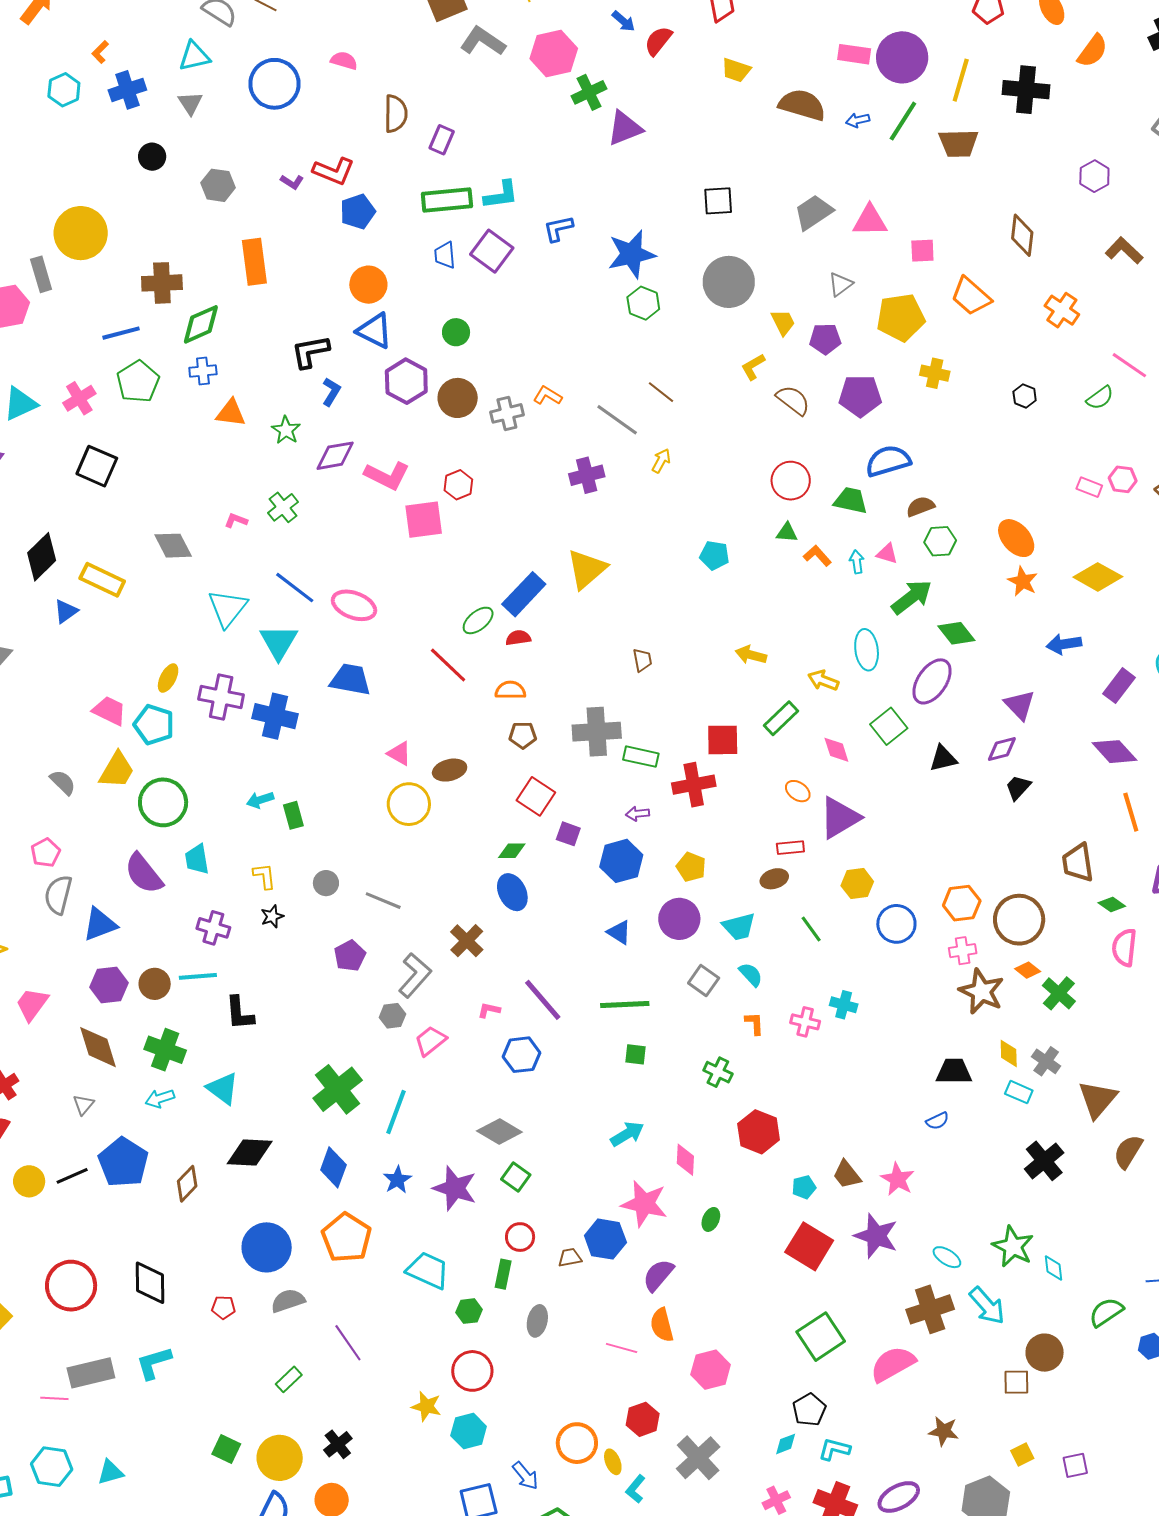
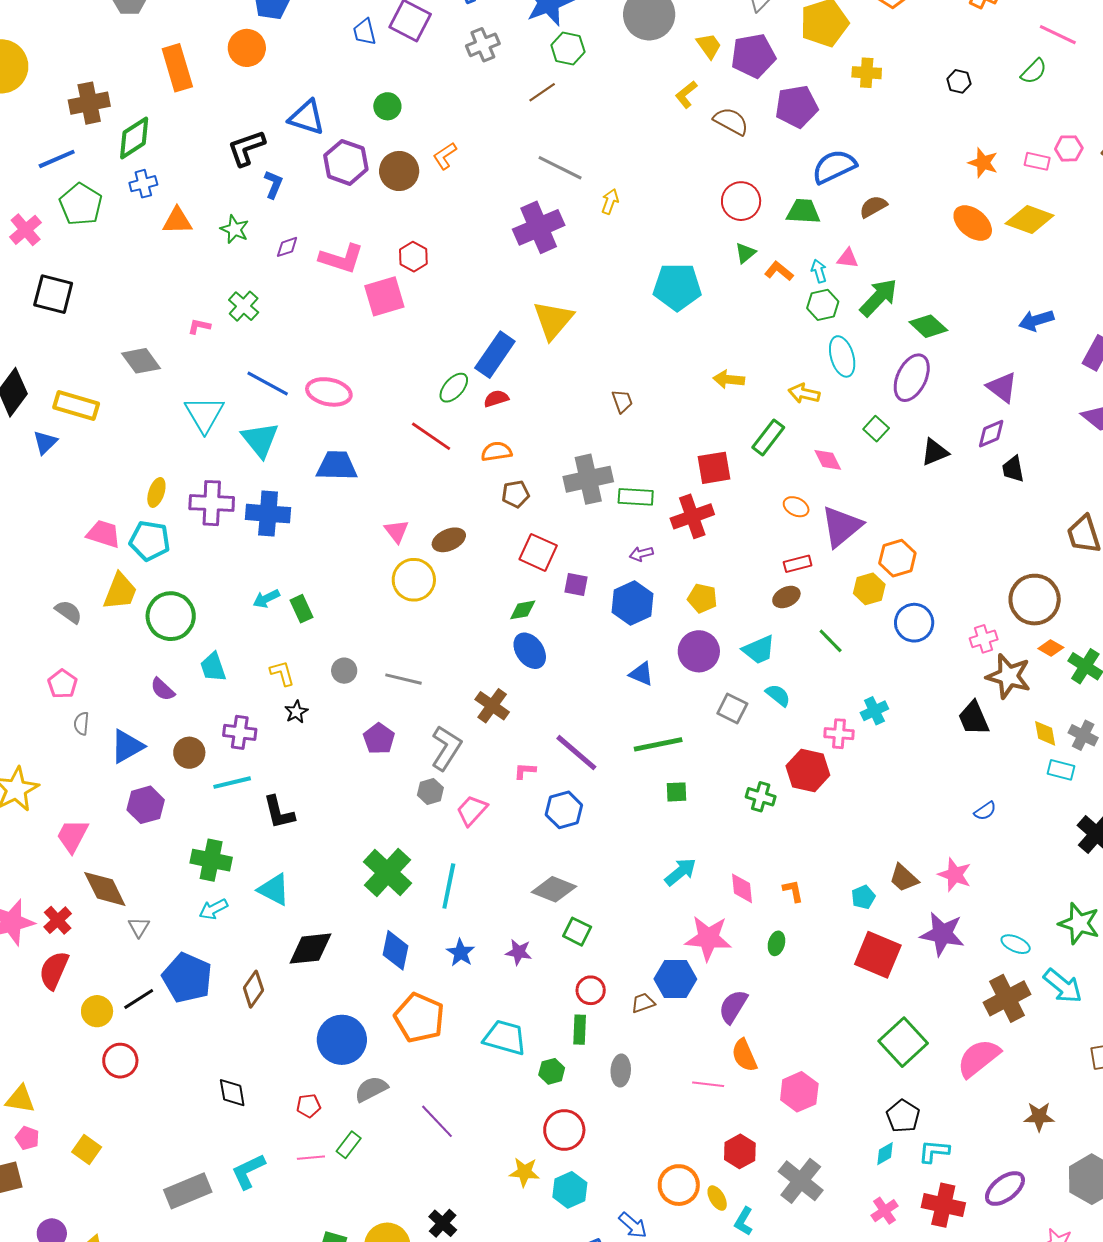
orange circle: (368, 285) -> (247, 48), moved
purple pentagon: (825, 339) -> (753, 56), size x1.4
brown line: (661, 392) -> (542, 92), moved, turned -64
orange L-shape: (548, 396) -> (445, 156), moved, turned -56
gray cross: (507, 413) -> (483, 45), moved
purple diamond: (335, 456) -> (287, 247), size x0.6
purple cross: (587, 475) -> (539, 227), size x1.4
green triangle: (787, 533) -> (745, 253), turned -35
green hexagon: (940, 541) -> (823, 305), moved
cyan pentagon: (714, 555) -> (677, 287), size x1.6
yellow diamond: (1098, 577) -> (1030, 220), moved
orange star: (1023, 581) -> (983, 163), moved
green square: (889, 726) -> (876, 429), size x0.7
pink triangle: (399, 753) -> (397, 531), turned 32
black trapezoid: (1018, 787) -> (1013, 469), turned -44
purple semicircle: (144, 874) -> (163, 689), size x0.6
gray semicircle: (58, 895) -> (81, 723), size x0.6
orange hexagon: (962, 903) -> (897, 558), moved
brown circle: (155, 984) -> (189, 753), moved
cyan cross: (844, 1005) -> (874, 711), turned -32
orange L-shape: (754, 1023) -> (793, 891), moved
brown diamond: (98, 1047) -> (105, 889), moved
black trapezoid: (954, 1072) -> (974, 718), moved, turned -105
red hexagon: (759, 1132) -> (808, 770), moved
purple star: (455, 1188) -> (519, 952), size x0.6
black diamond: (150, 1283) -> (232, 1093), size x0.7
red circle: (71, 1286) -> (120, 1061), moved, size x0.7
green rectangle: (289, 1379) -> (349, 1145), moved
pink line: (54, 1398) -> (311, 1158), moved

